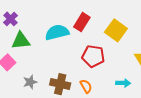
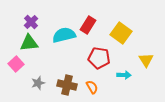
purple cross: (11, 19) -> (31, 22), moved
cyan arrow: (123, 83) -> (124, 75), moved

